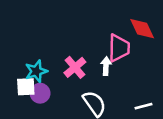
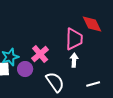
white arrow: (106, 66) -> (74, 60), moved
purple circle: (40, 93) -> (25, 69), moved

